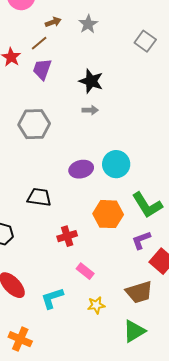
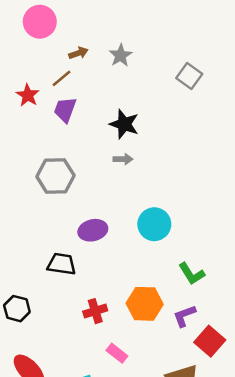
purple ellipse: (81, 169) -> (93, 230), moved
green L-shape: (147, 205) -> (192, 274), size x0.7
orange hexagon: (108, 214) -> (145, 304), moved

